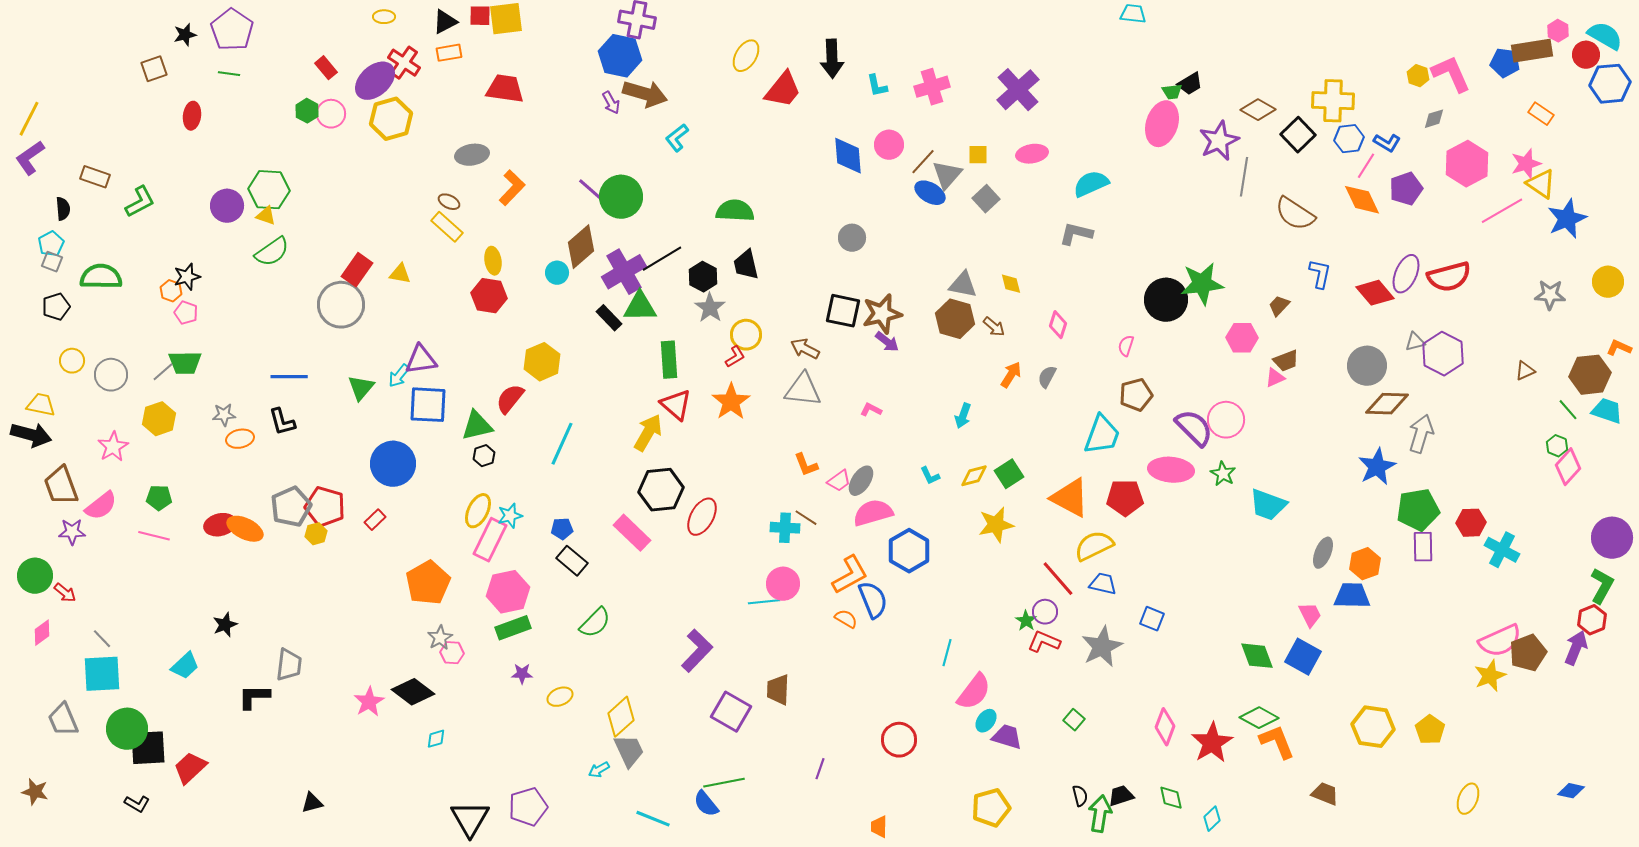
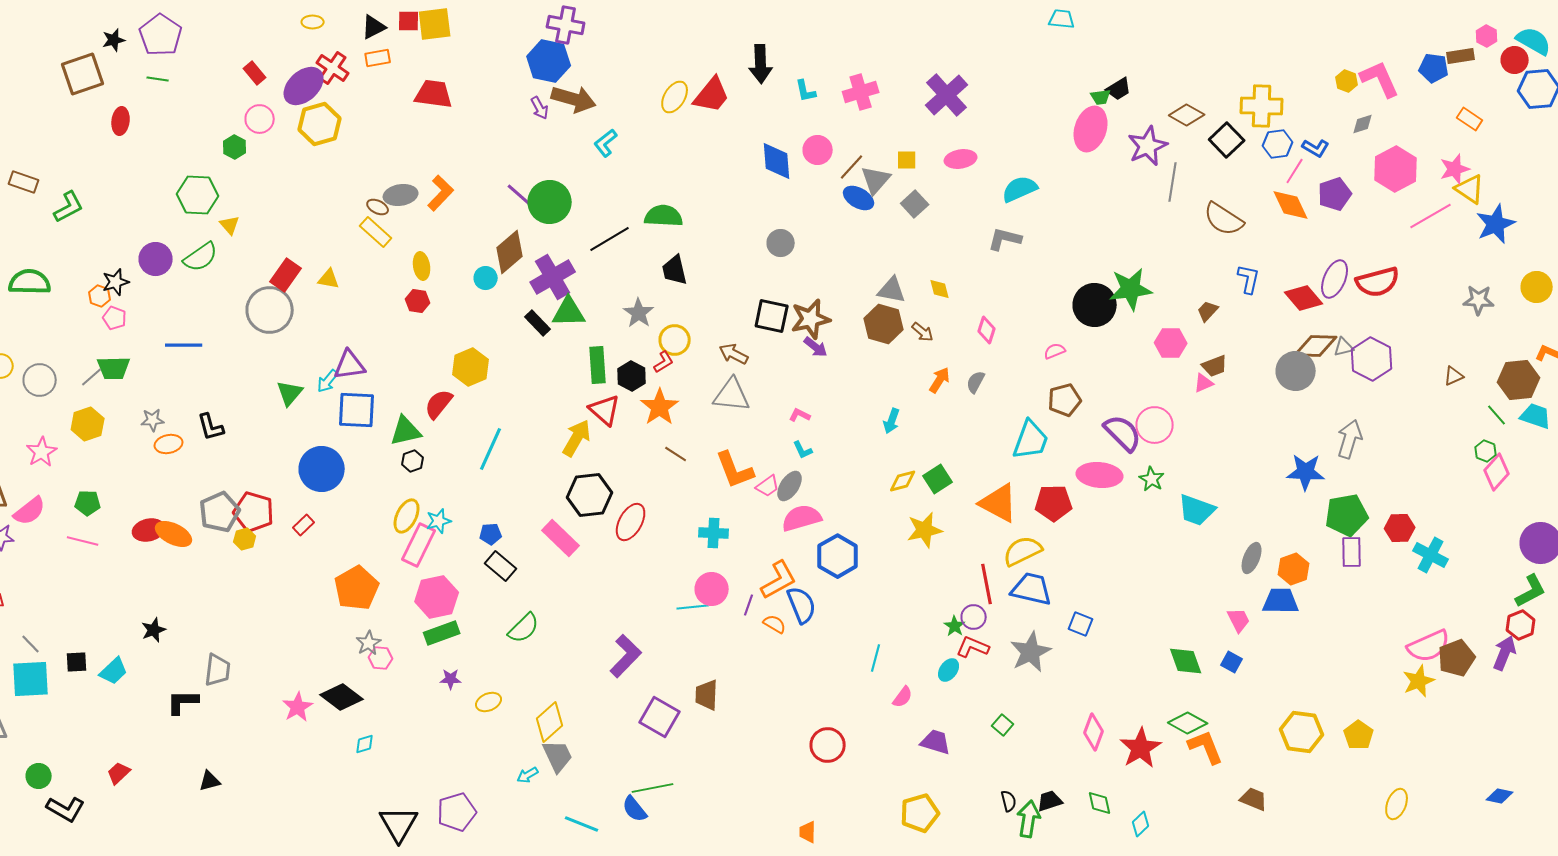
brown rectangle: (1532, 51) -> (1461, 56), size x0.7
yellow ellipse: (746, 56) -> (675, 97), moved
brown square: (154, 69) -> (83, 74), size x1.6
green hexagon: (307, 111) -> (235, 147), moved
gray ellipse: (472, 155) -> (401, 195), moved
purple circle: (227, 206) -> (156, 259), moved
yellow triangle: (266, 216) -> (230, 225), moved, turned 30
black line: (662, 259) -> (610, 239), moved
black hexagon: (703, 277) -> (632, 376), moved
red hexagon: (489, 296) -> (418, 301), size x0.7
pink semicircle: (1126, 346) -> (1055, 351), turned 50
blue line: (289, 377) -> (184, 345), moved
brown diamond: (1387, 404) -> (1316, 346), moved
orange L-shape: (806, 465) -> (735, 470), size x1.6
blue star: (1377, 467) -> (1306, 472), turned 30
cyan L-shape: (930, 476) -> (803, 450), moved
brown line: (806, 518) -> (676, 454), moved
red line: (1058, 579) -> (987, 584), turned 30
blue trapezoid: (1103, 584) -> (1032, 589), size x1.5
green L-shape: (1602, 586) -> (1531, 591), turned 33
blue square: (1303, 657) -> (1232, 662), size x0.6
pink semicircle: (974, 692) -> (903, 697), size x0.6
cyan ellipse: (986, 721) -> (949, 670), moved
green circle: (127, 729) -> (39, 776), moved, size x0.6
black square: (148, 748) -> (77, 662), moved, size x0.6
red trapezoid: (190, 768) -> (119, 773), size x0.7
purple line: (820, 769) -> (749, 605), moved
black triangle: (312, 803) -> (210, 781), moved
black L-shape: (137, 804) -> (66, 809), size x1.5

